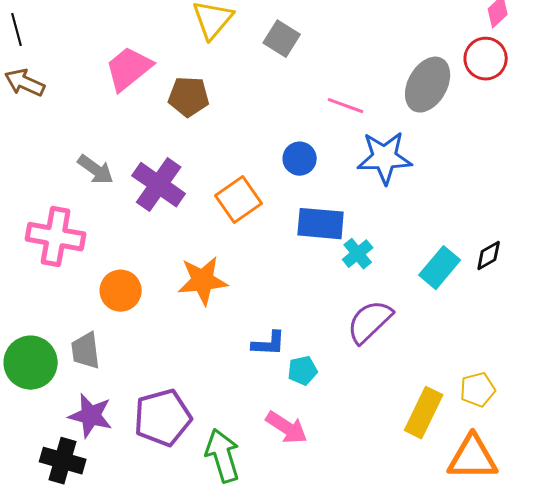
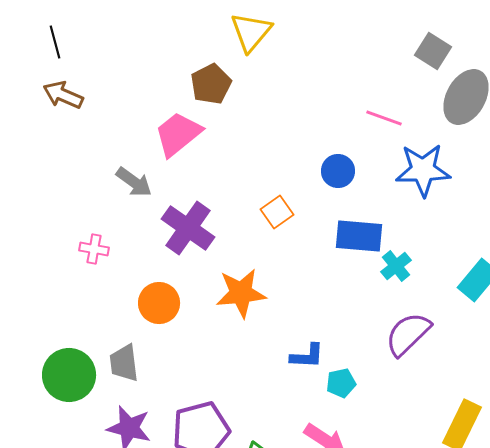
gray square: (282, 39) -> (433, 51), moved
pink trapezoid: (129, 69) -> (178, 134), moved
brown pentagon: (189, 97) -> (211, 84), moved, turned -30
purple cross: (159, 185) -> (188, 228), moved
orange square: (239, 200) -> (277, 212), size x0.7
pink cross: (56, 237) -> (94, 249), size x0.5

